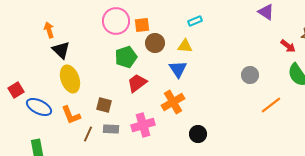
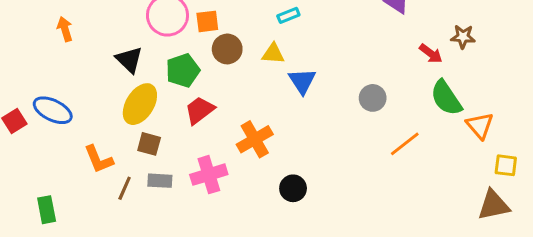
black triangle: (61, 50) -> (129, 60), moved
blue triangle: (178, 69) -> (302, 81), moved
yellow ellipse: (70, 79) -> (140, 104), moved, turned 52
blue ellipse: (39, 107) -> (53, 110), moved

